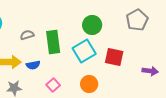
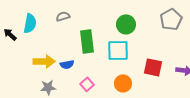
gray semicircle: (27, 35) -> (63, 16), moved
cyan square: (84, 51) -> (118, 50), turned 30
red square: (114, 57) -> (153, 67), moved

